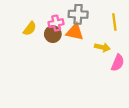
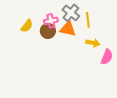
gray cross: (78, 14) -> (71, 13), turned 36
yellow line: (114, 22) -> (88, 20), moved

